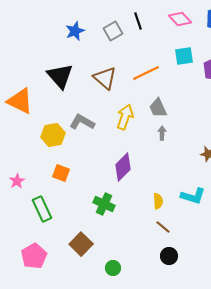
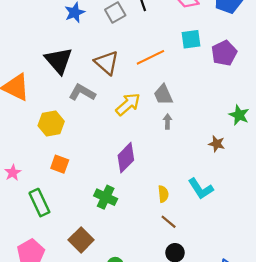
yellow arrow: (125, 117) -> (128, 104), turned 30
gray L-shape: (82, 122) -> (82, 93), moved
cyan L-shape: (193, 196) -> (201, 189), turned 40

